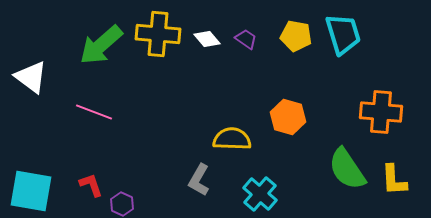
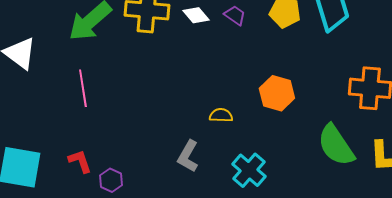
pink line: (94, 112) -> (83, 88), turned 60
yellow semicircle: (232, 139) -> (221, 115), size x0.6

